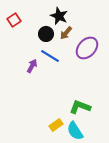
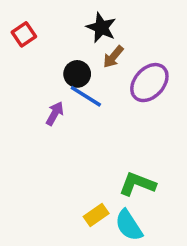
black circle: (46, 34) -> (77, 74), moved

